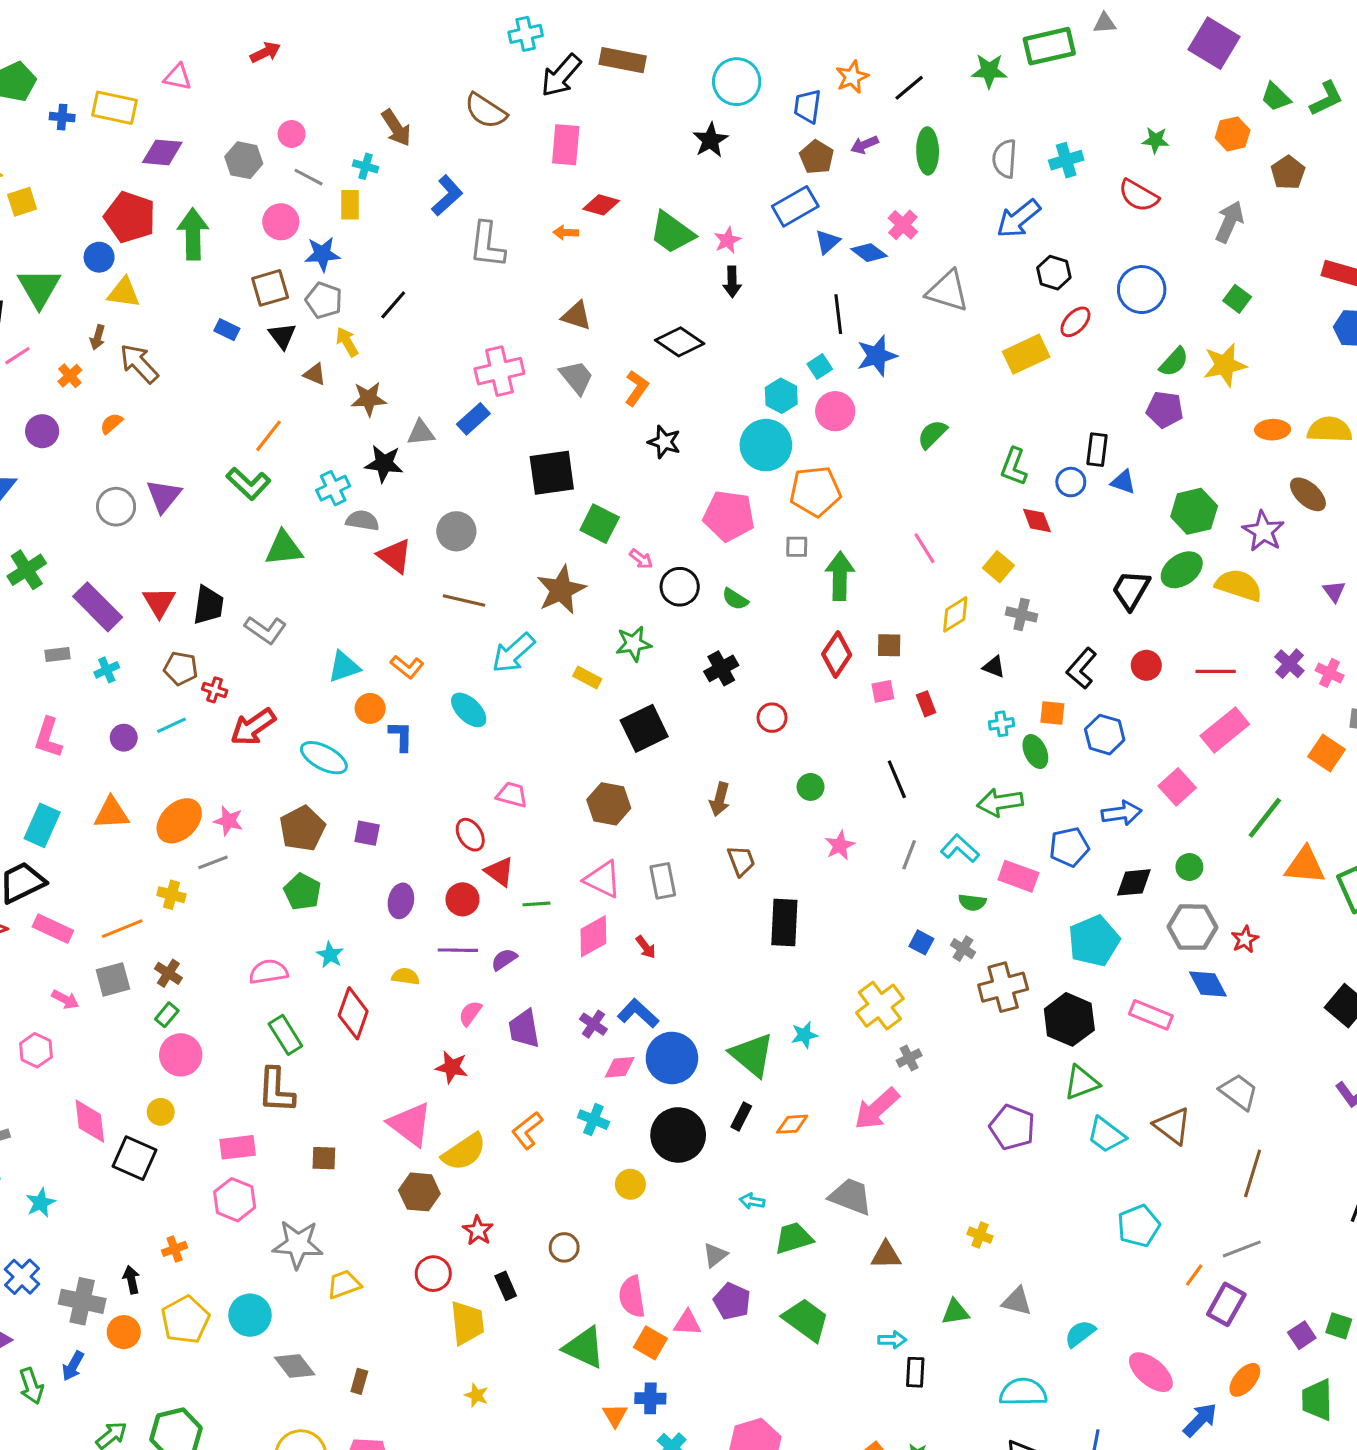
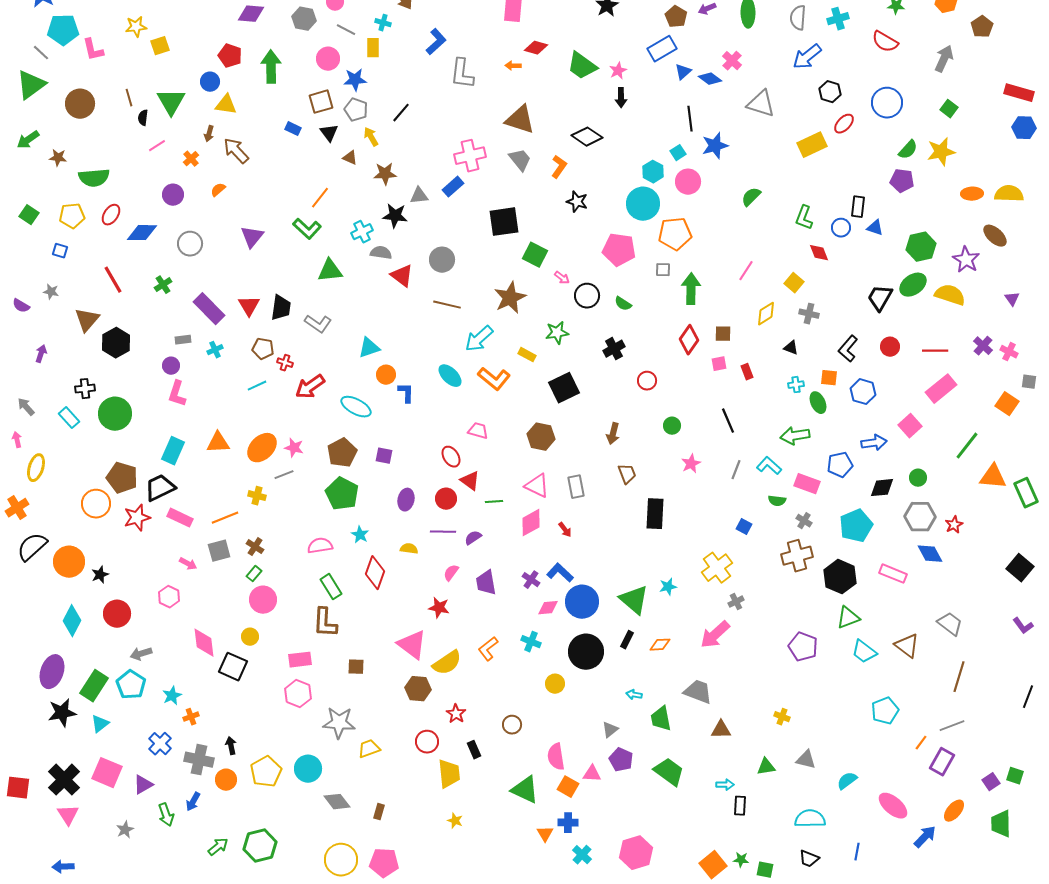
red pentagon: (130, 217) -> (230, 56), size x0.7
brown triangle: (576, 316) -> (520, 120), size x1.5
gray circle: (116, 507) -> (190, 244), moved
pink line: (925, 548) -> (746, 271), turned 65
green cross: (27, 570) -> (163, 285), size x0.7
orange L-shape: (407, 667) -> (494, 379), moved, size x1.5
purple circle: (124, 738) -> (171, 366), moved
green pentagon: (302, 892) -> (342, 494), size x1.4
gray cross: (963, 949) -> (804, 521), moved
green trapezoid: (794, 1238) -> (661, 719), turned -84
orange cross: (175, 1249) -> (191, 717), moved

